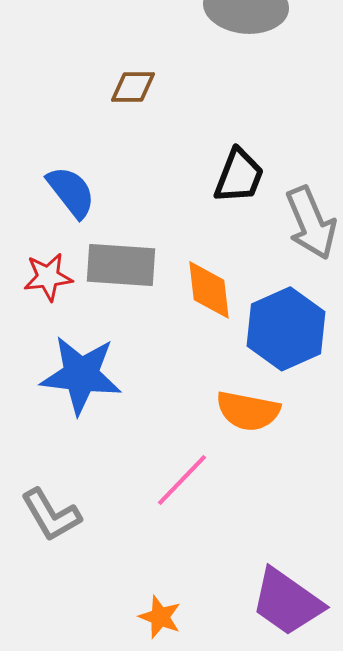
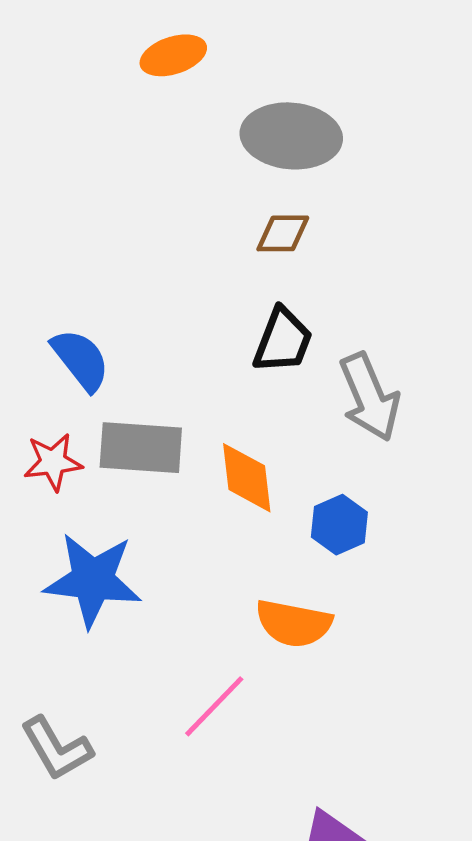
brown diamond: (133, 87) -> (283, 233), moved
blue hexagon: (286, 329) -> (339, 525), size x0.6

